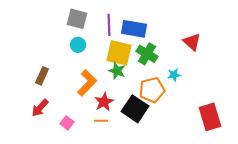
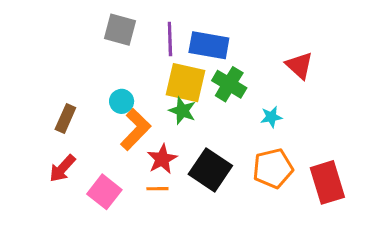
cyan circle: (78, 45) -> (122, 101), moved
orange pentagon: (152, 90) -> (273, 168), moved
pink square: (67, 123) -> (104, 192), size x1.5

